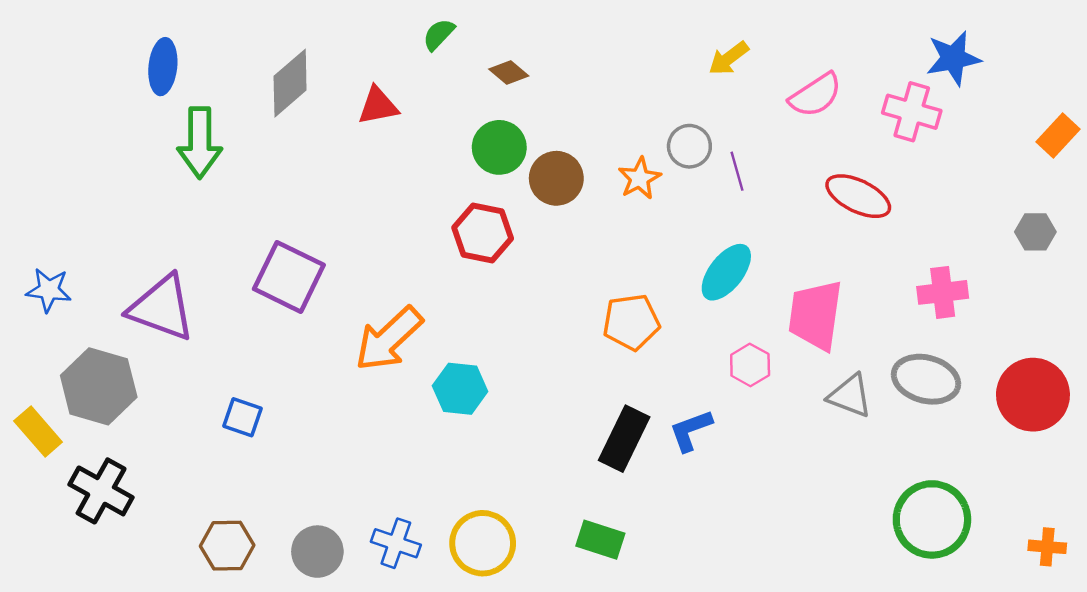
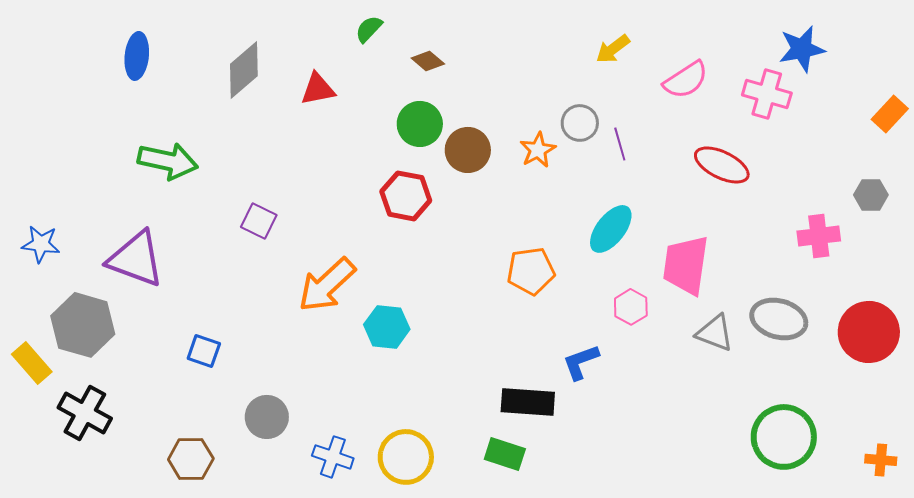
green arrow: (200, 143) -> (168, 161), moved, turned -78
purple square: (289, 277) -> (259, 221), moved, size x0.6
pink cross: (943, 292) -> (819, 236), moved
black rectangle: (624, 439) -> (528, 402), moved, turned 68
gray circle: (317, 552) -> (267, 417), moved

